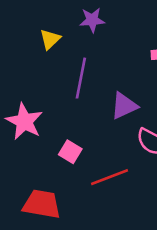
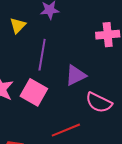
pink square: (70, 152) -> (34, 92), moved, size x1.5

